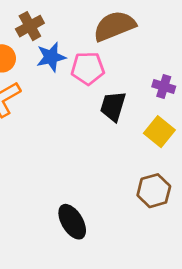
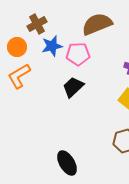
black trapezoid: (113, 106) -> (73, 87), moved, turned 30

